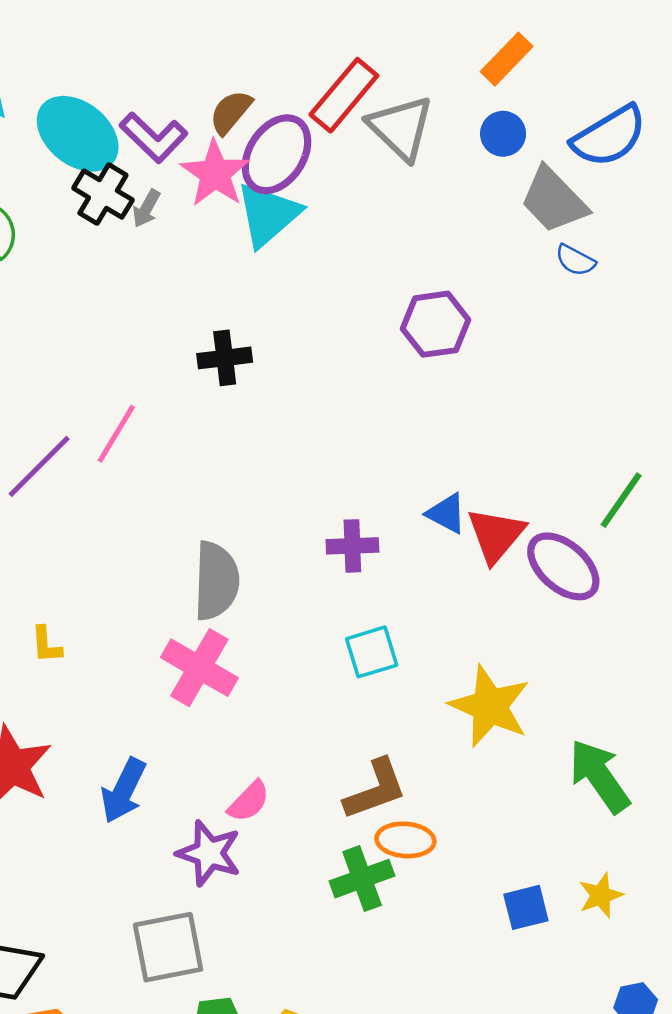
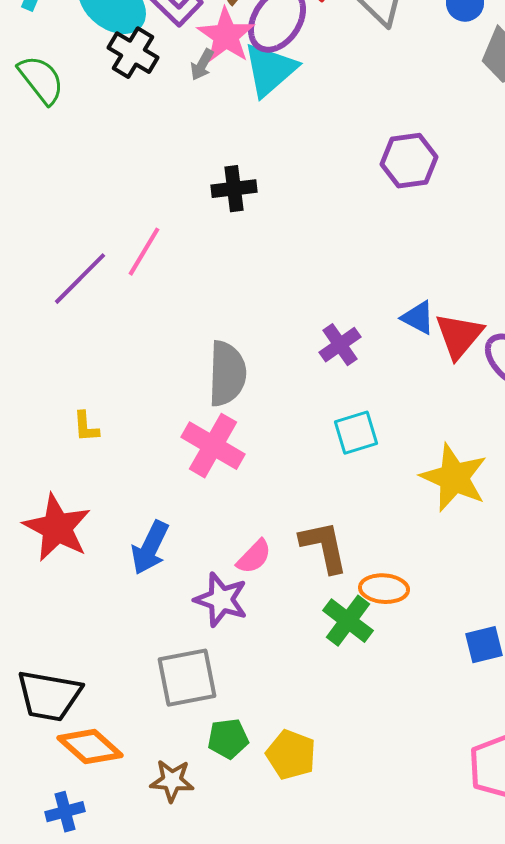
gray arrow: (146, 208) -> (202, 65), moved
purple cross: (352, 546) -> (340, 345), turned -33
brown L-shape: (375, 789) -> (324, 547), moved, turned -82
green cross: (362, 879) -> (348, 621), turned -33

